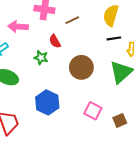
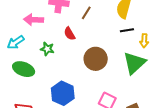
brown line: (72, 20) -> (86, 13), turned -32
green star: (41, 58) -> (47, 49), moved

